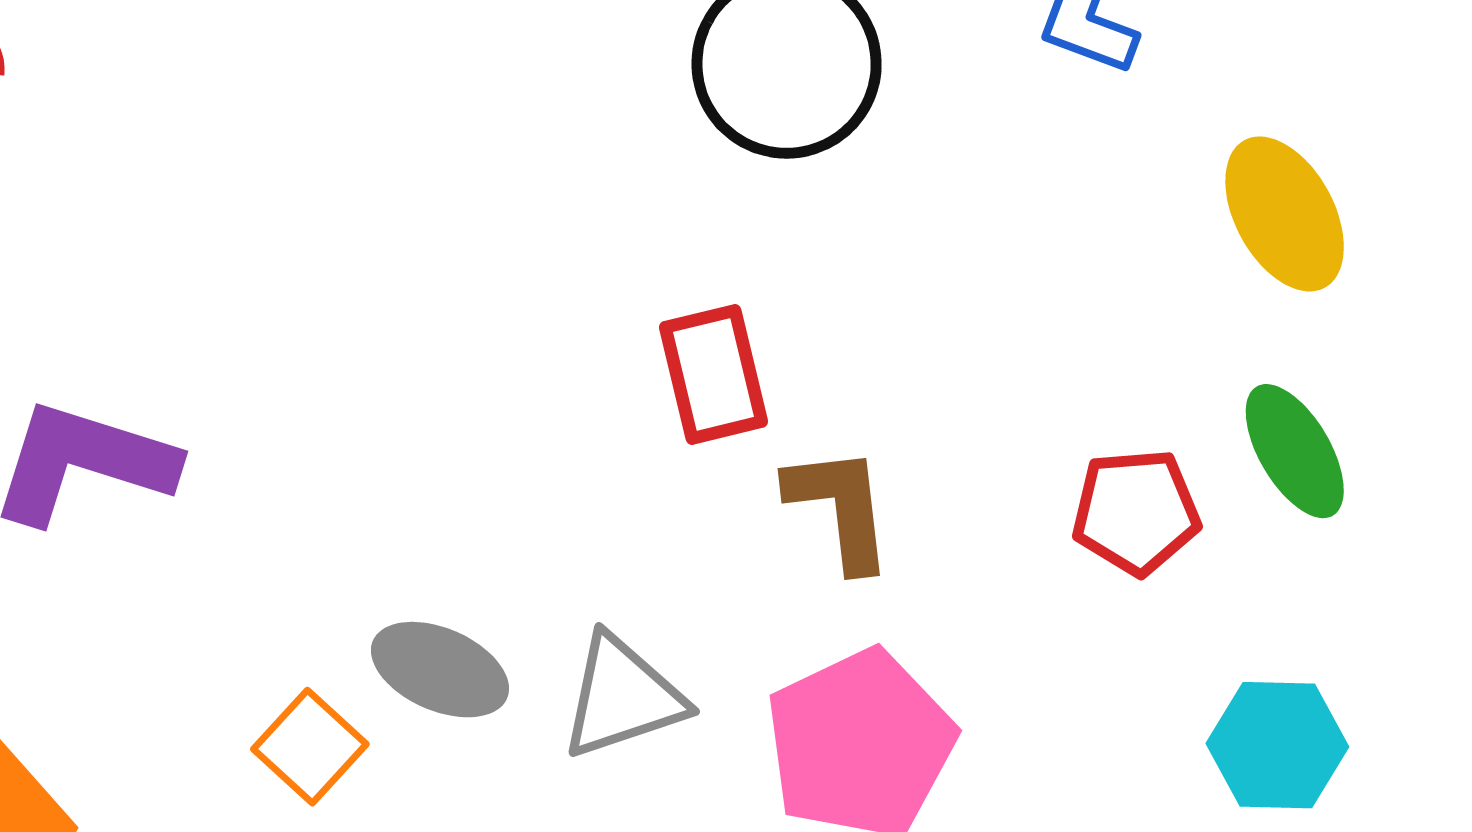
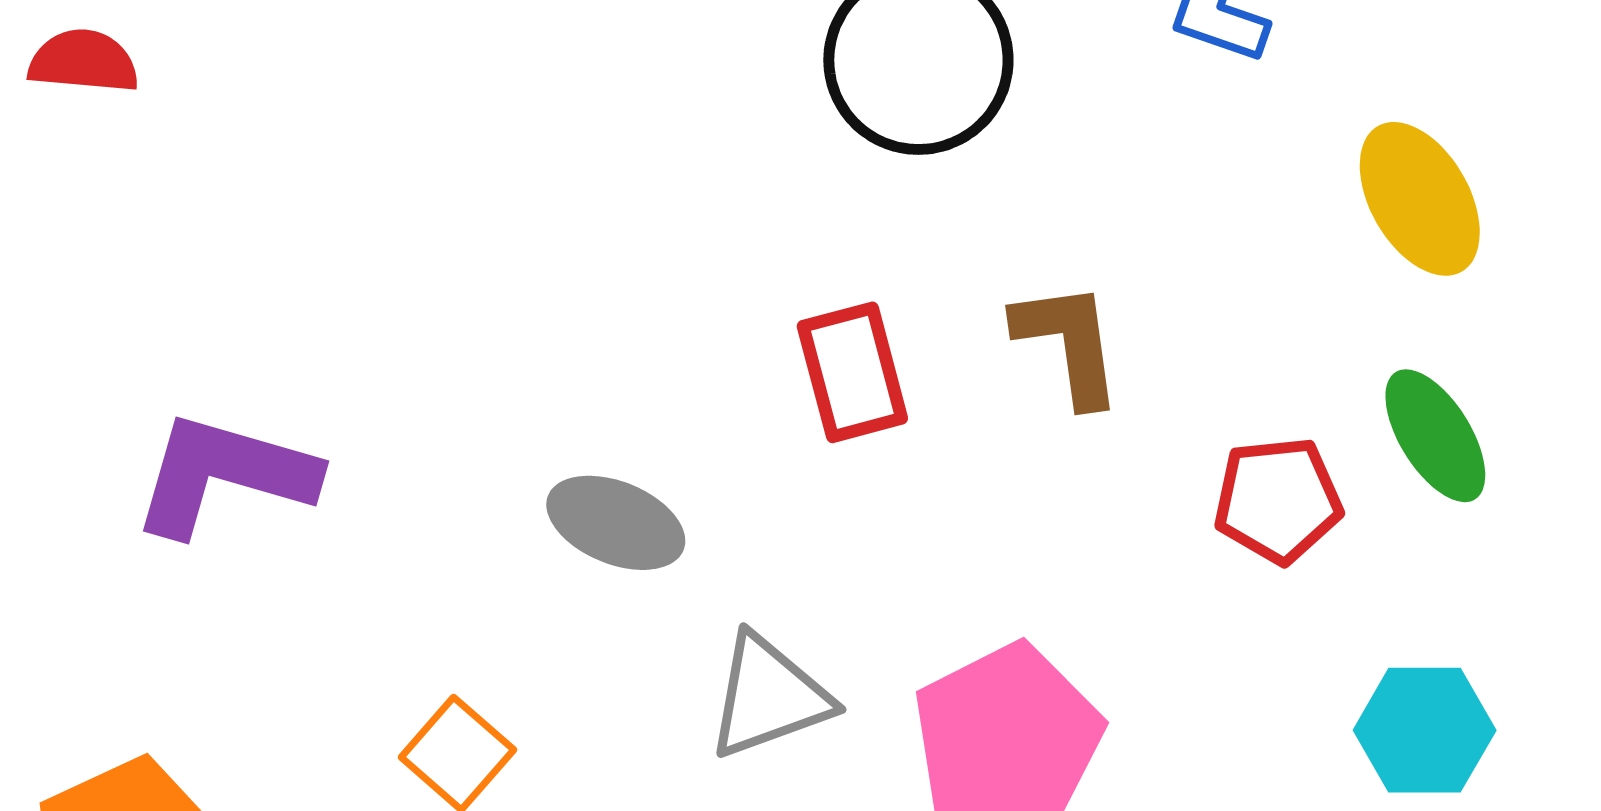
brown L-shape: (840, 508) -> (1069, 343), moved
gray ellipse: (440, 670) -> (616, 523), moved

